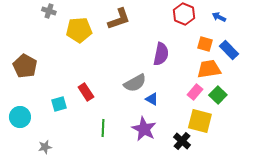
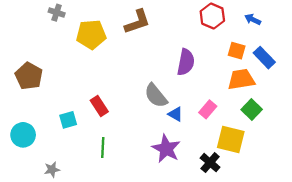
gray semicircle: (135, 83) -> (156, 96), turned 80
pink rectangle: (195, 92) -> (208, 109), moved
green line: (103, 128) -> (103, 148), moved

